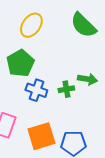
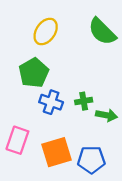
green arrow: (87, 79) -> (106, 115), moved

